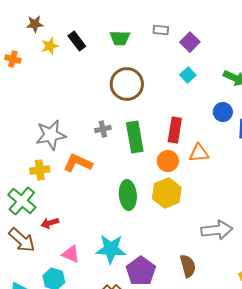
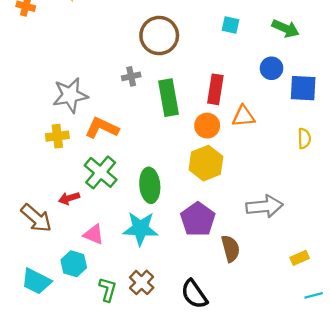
cyan square: (188, 75) -> (231, 25), turned -35
gray cross: (103, 129) -> (131, 76), moved
green ellipse: (128, 195) -> (150, 185), moved
green cross: (22, 201) -> (101, 172), moved
purple pentagon: (141, 271) -> (198, 219), moved

